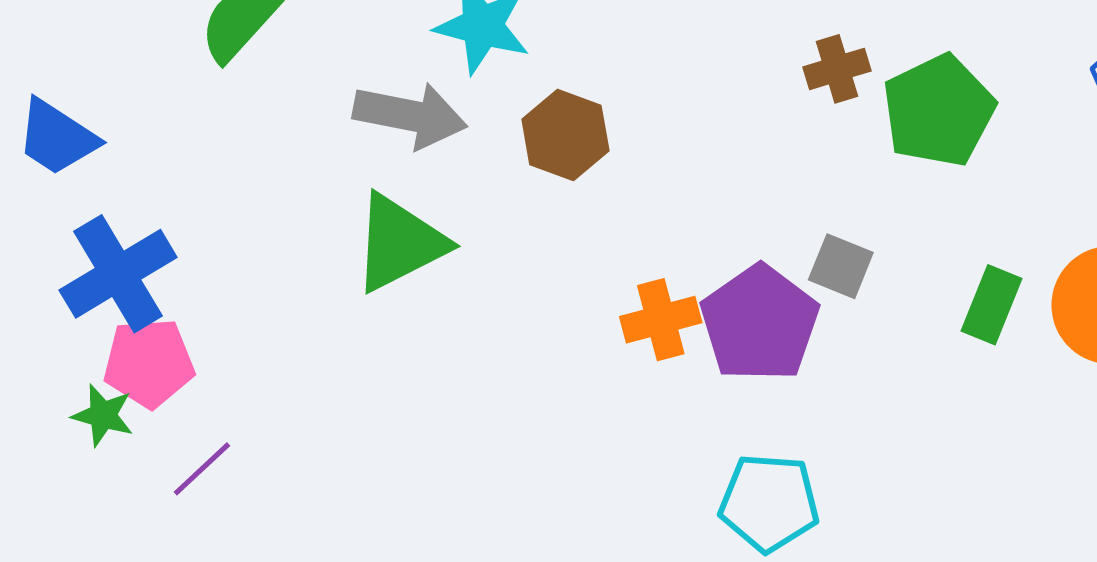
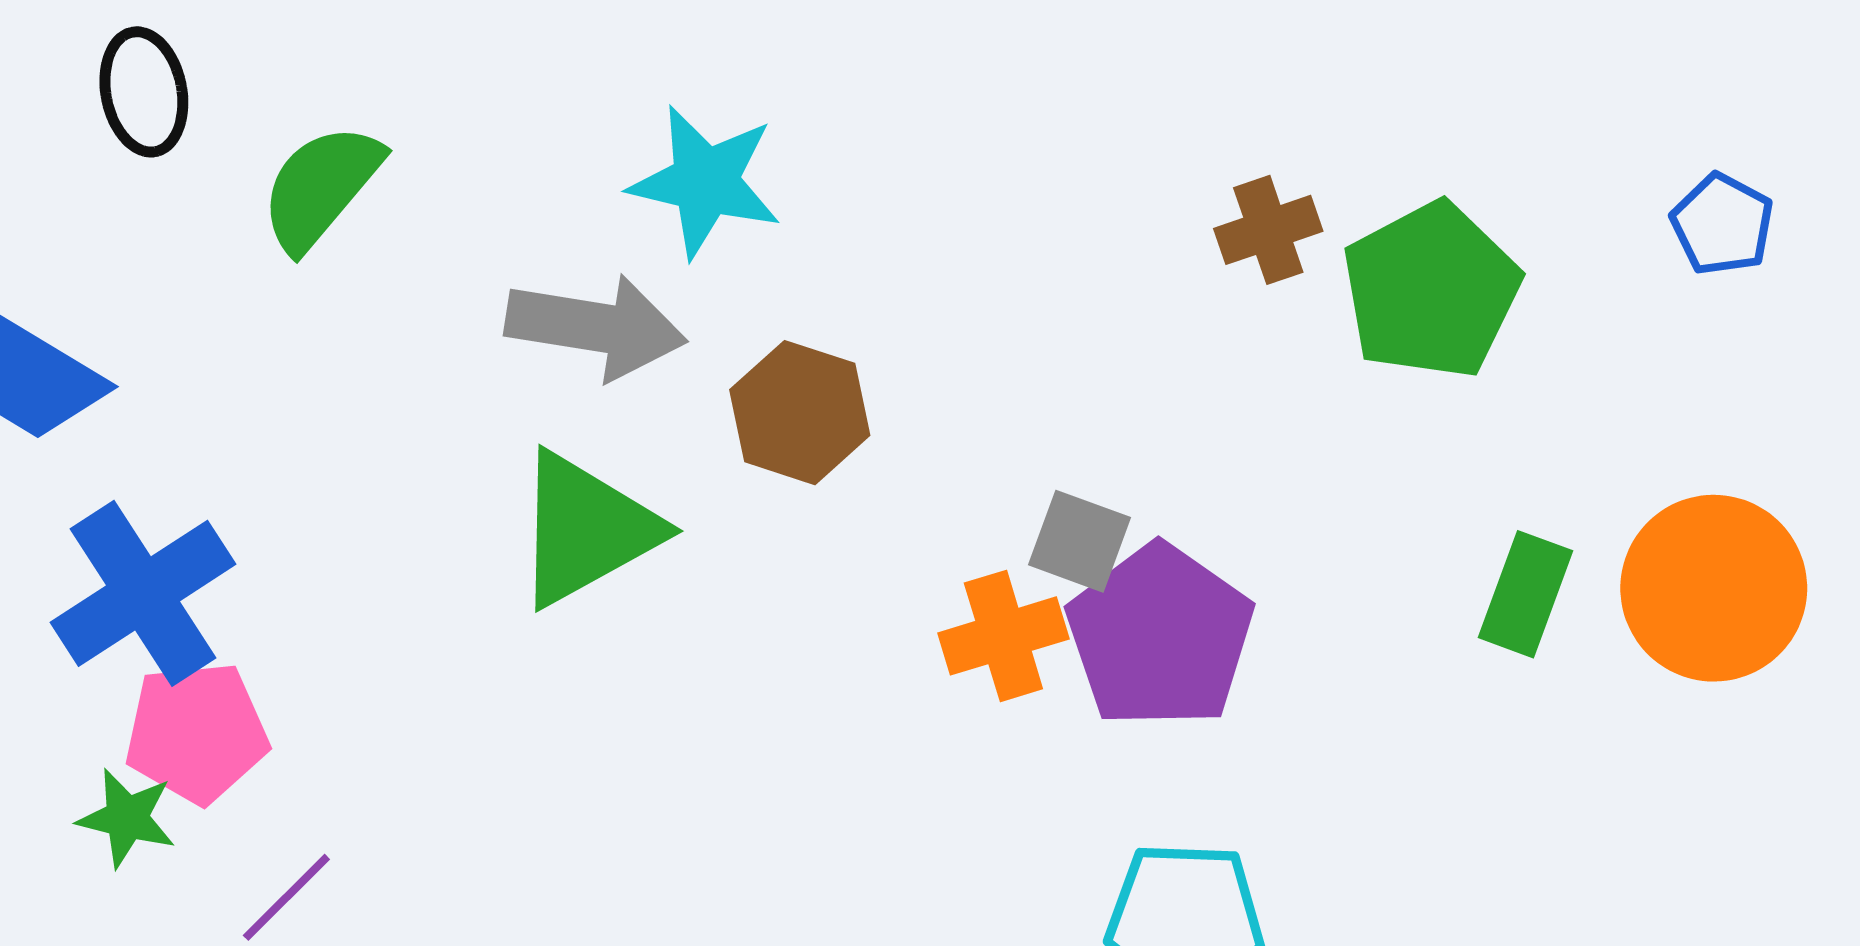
brown hexagon: (565, 135) -> (800, 413), moved
gray square: (841, 266) -> (1080, 541), moved

